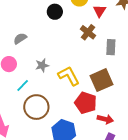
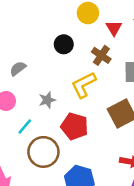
black circle: (55, 12) -> (64, 44), moved
yellow L-shape: (69, 76) -> (84, 85), moved, turned -85
red pentagon: (86, 103) -> (75, 126), moved

